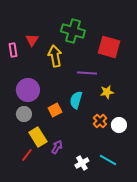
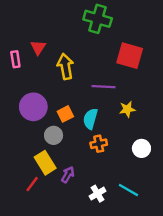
green cross: (73, 31) -> (98, 19), moved
orange square: (55, 110) -> (65, 114), moved
gray circle: (24, 114) -> (54, 135), moved
orange cross: (100, 121) -> (99, 144), moved, turned 32

